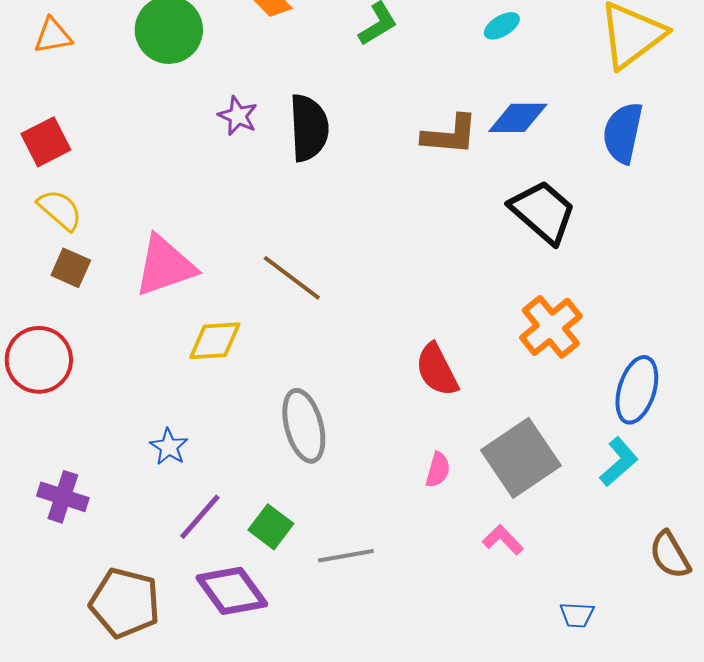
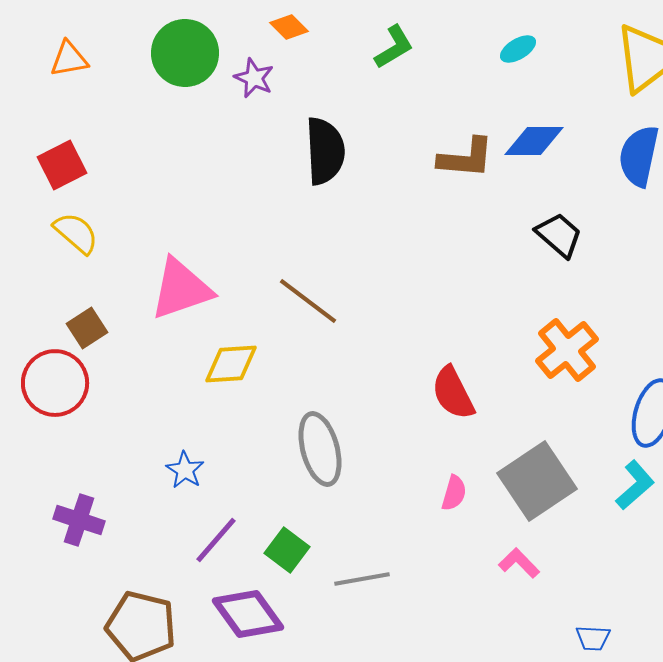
purple star: (238, 116) -> (254, 78), moved
black trapezoid: (543, 212) -> (559, 235), size x0.7
brown square: (71, 268) -> (87, 328), moved, turned 33

